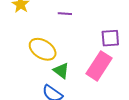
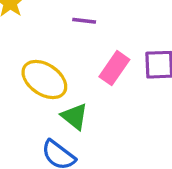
pink rectangle: (99, 66) -> (114, 68), moved, size x0.7

